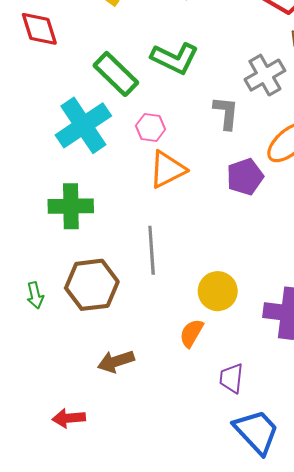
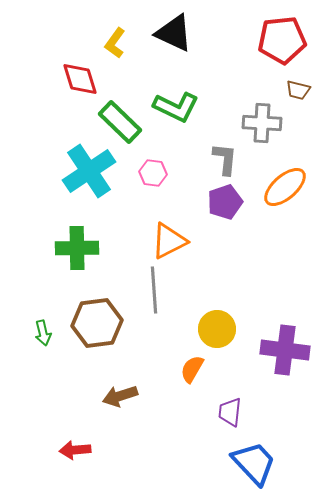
red diamond: (39, 29) -> (80, 79), moved
gray cross: (265, 75) -> (262, 123), turned 33
orange triangle: (167, 169) -> (169, 241), moved
purple pentagon: (245, 177) -> (225, 202), moved

